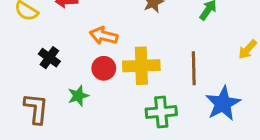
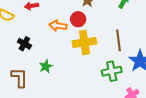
red circle: (104, 68) -> (78, 19), moved
green cross: (161, 112) -> (112, 71), moved

